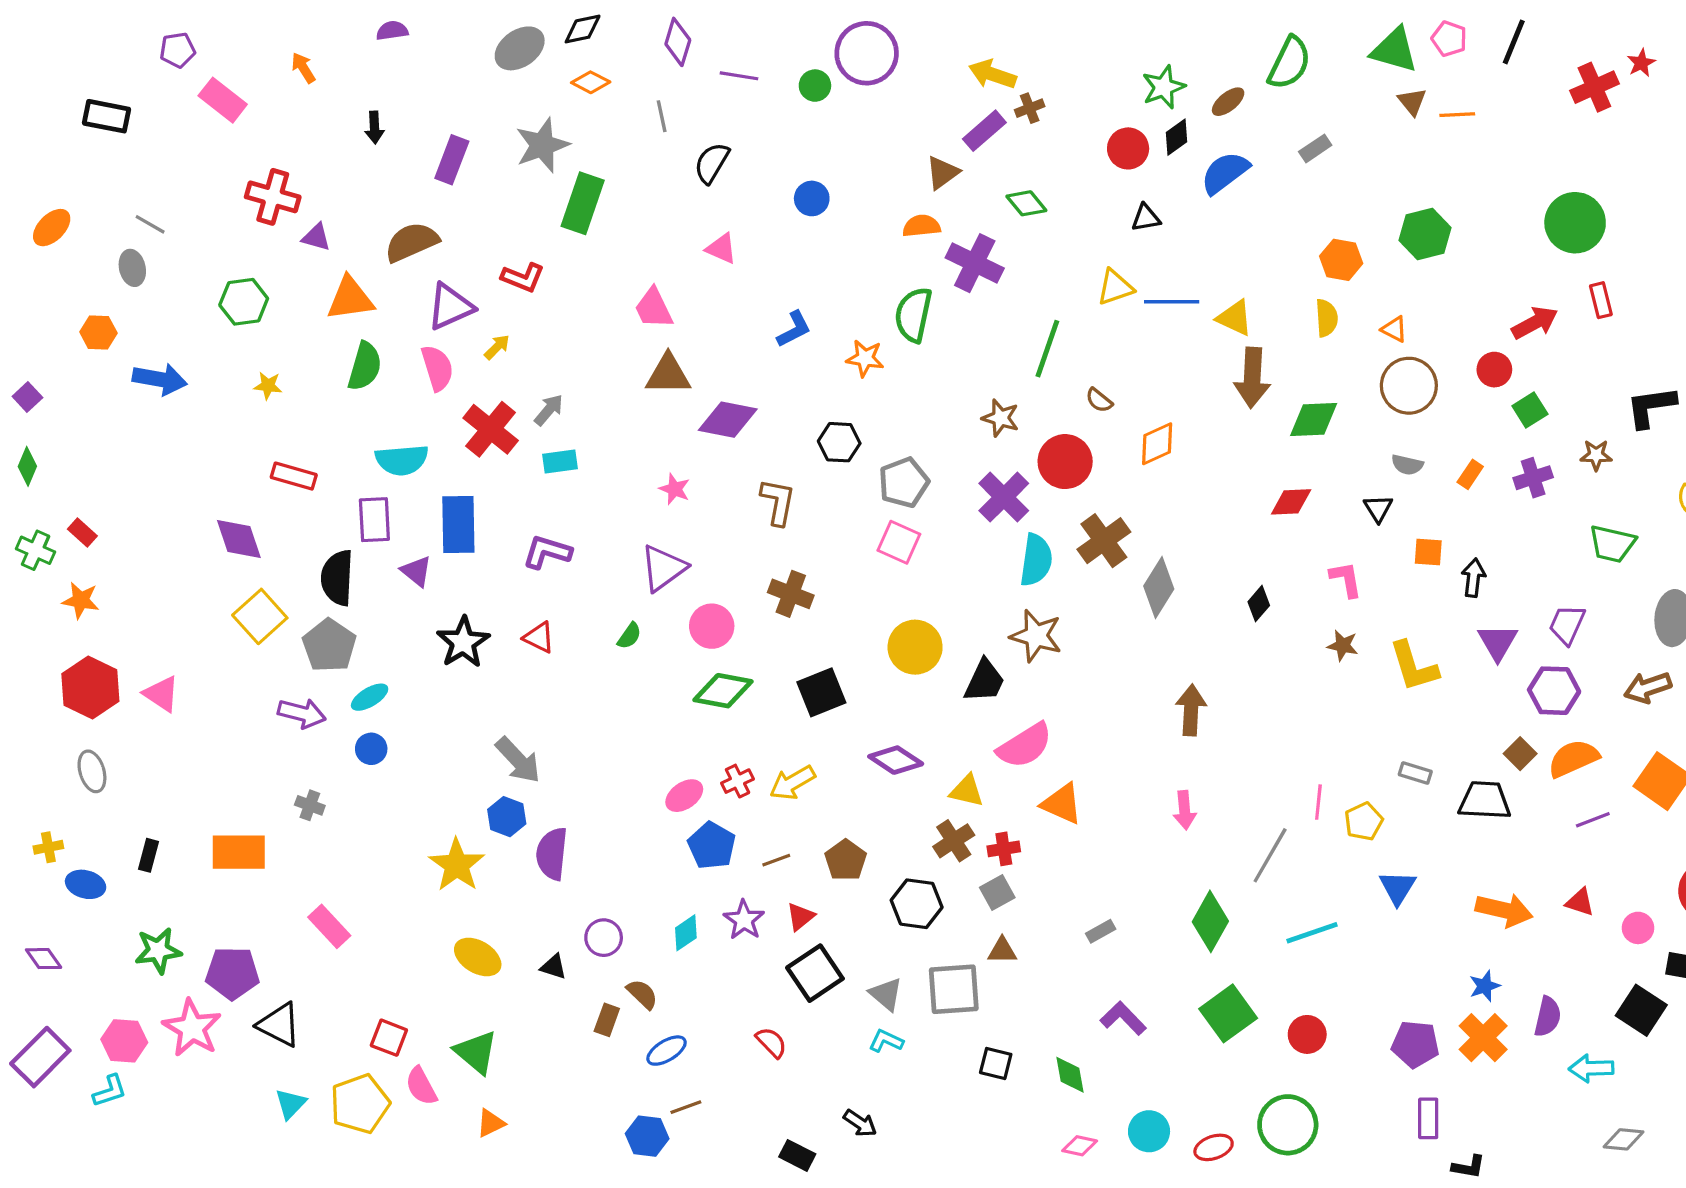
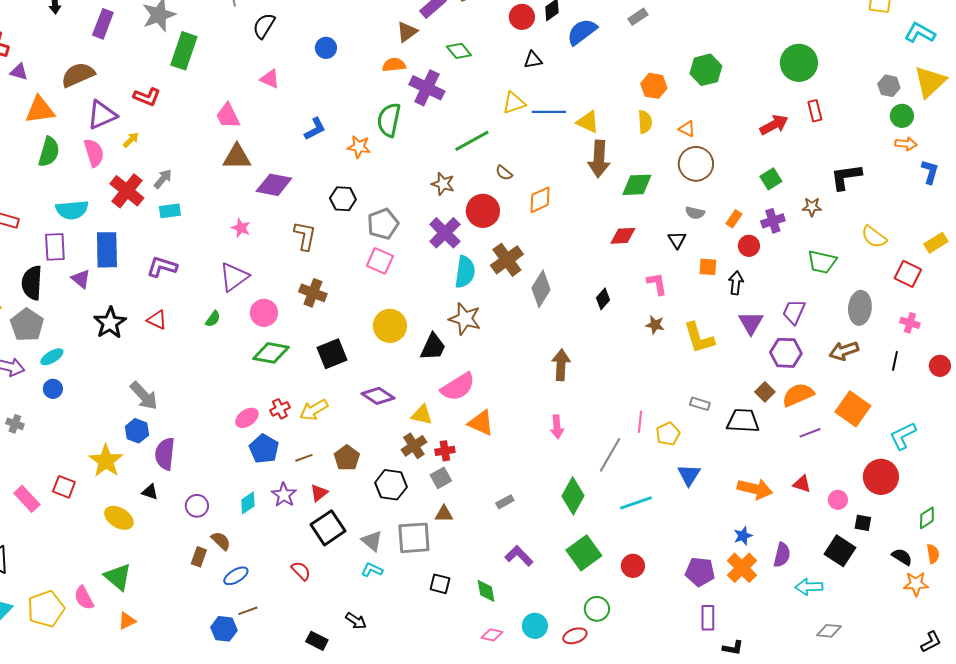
green line: (1047, 349) -> (472, 141), turned 42
red circle: (1494, 370) -> (749, 246), moved
black triangle: (554, 967) -> (150, 492), moved
red square: (389, 1038) -> (64, 487), moved
green circle: (1288, 1125) -> (597, 609), moved, size x0.7

